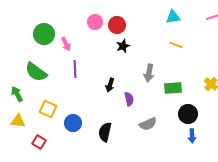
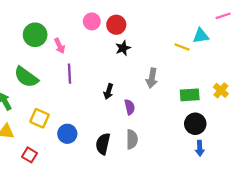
cyan triangle: (173, 17) -> (201, 36), moved
green rectangle: (173, 88) -> (190, 95), moved
gray semicircle: (148, 124) -> (132, 139), moved, turned -66

